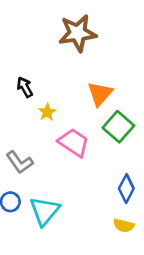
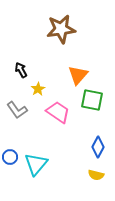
green square: (118, 127) -> (92, 100), turned -30
gray L-shape: (20, 162) -> (17, 110), moved

